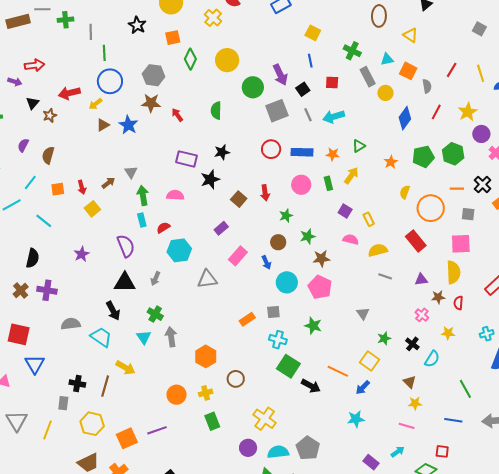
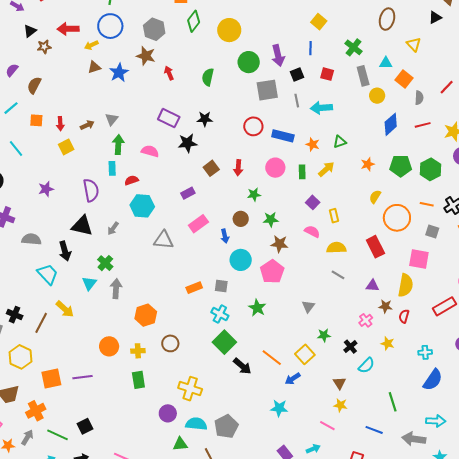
red line: (436, 112) -> (423, 125), turned 35
gray semicircle: (71, 324) -> (31, 239), moved
yellow cross: (265, 419) -> (190, 389), turned -30

